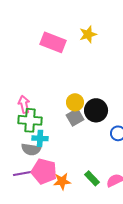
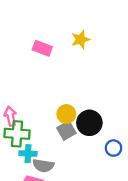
pink rectangle: (53, 42) -> (42, 48), size x0.7
gray semicircle: (31, 149) -> (43, 166), moved

